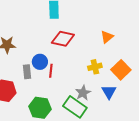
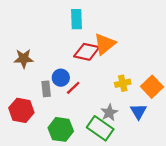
orange triangle: (107, 37) -> (105, 44), moved, size x1.5
red line: (51, 71) -> (73, 88), turned 40

